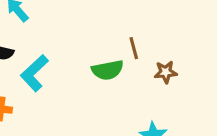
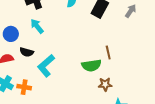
brown star: (166, 72) -> (105, 84), moved

